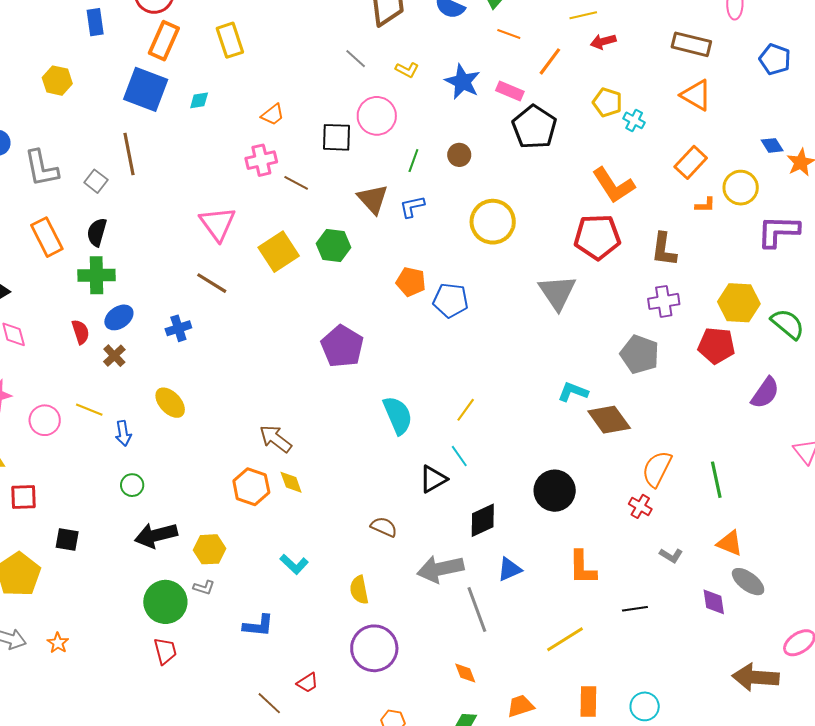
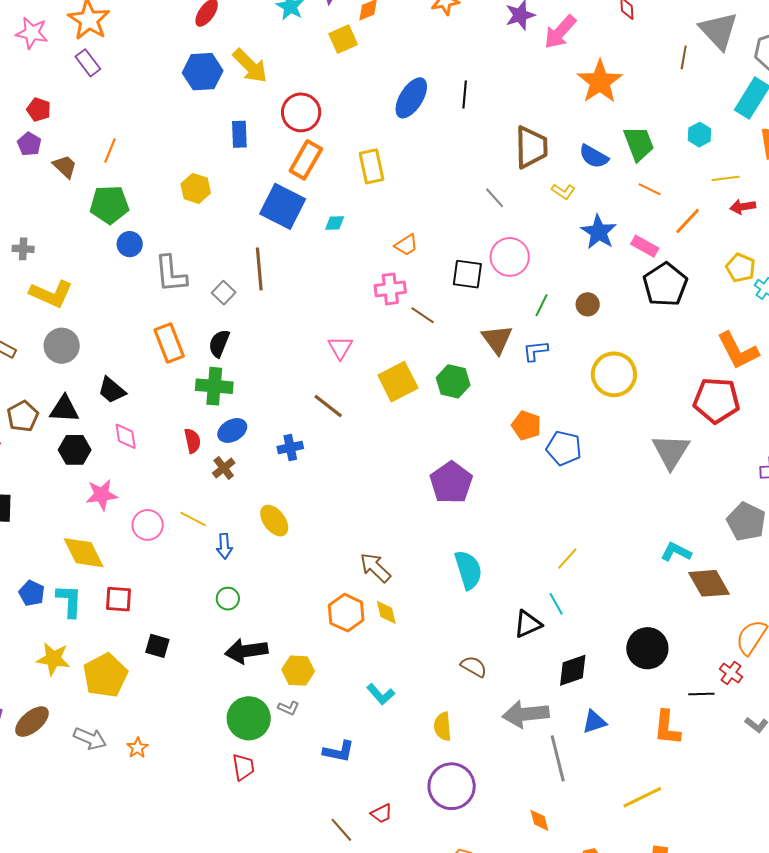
yellow L-shape: (407, 70) -> (563, 191), moved
pink triangle: (218, 224) -> (340, 348), size x0.7
cyan semicircle: (398, 415) -> (468, 570), moved
black line: (635, 609) -> (701, 694), moved

